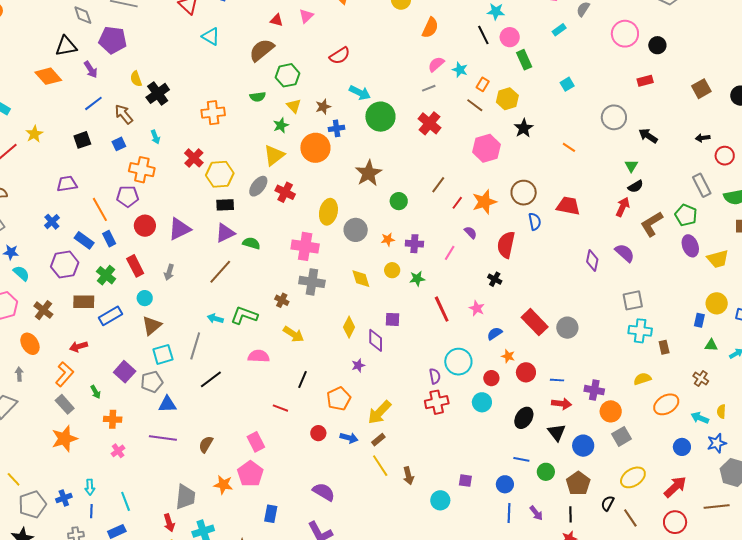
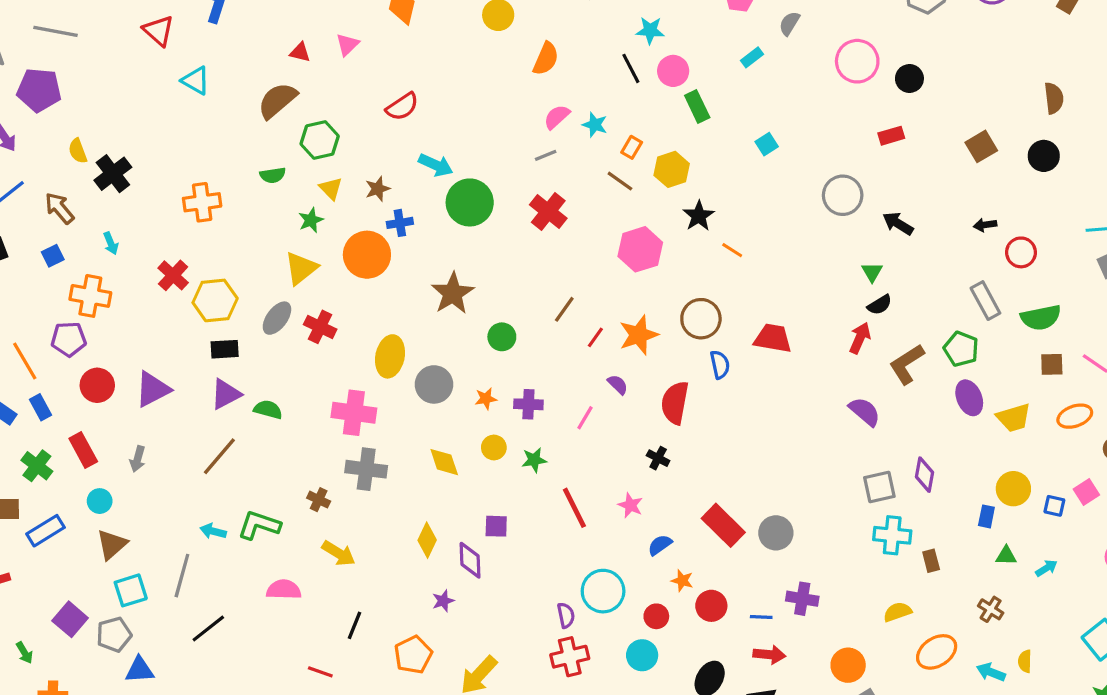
orange line: (569, 147) -> (732, 250), moved
purple diamond: (592, 261) -> (925, 475), moved
purple cross: (594, 390) -> (802, 599), moved

